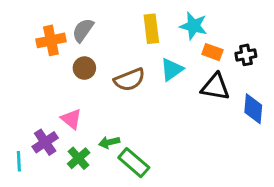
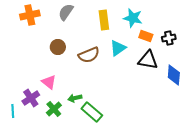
gray semicircle: (83, 30) -> (66, 12), moved
orange cross: (51, 40) -> (30, 15), moved

